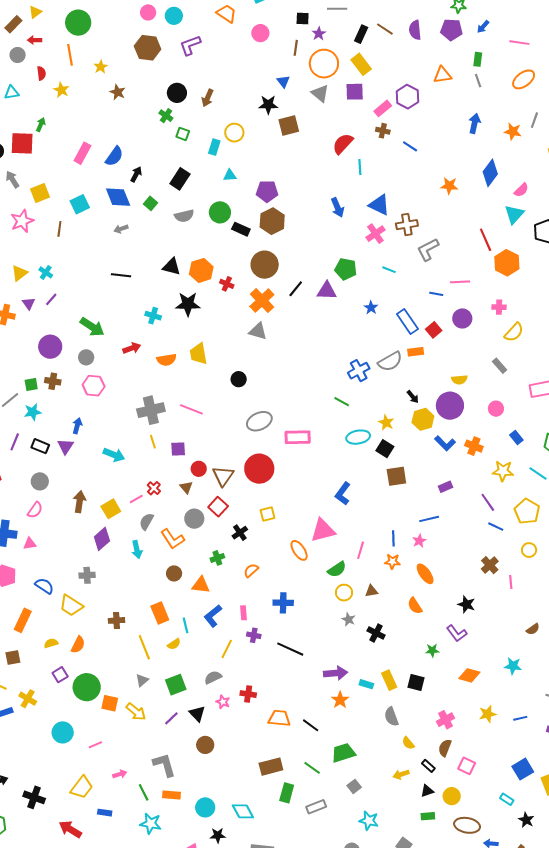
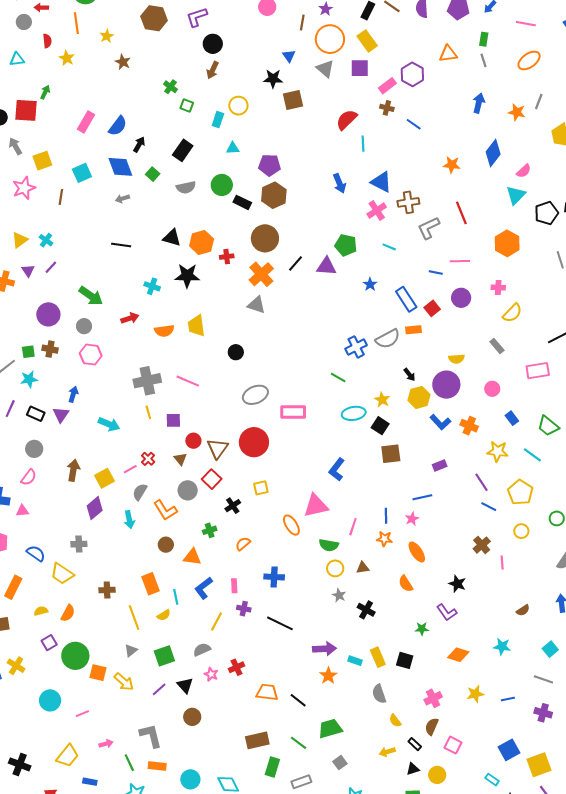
black circle: (177, 93) -> (213, 44), moved
red line: (486, 240) -> (461, 213), moved
red cross: (227, 284) -> (227, 257), turned -32
green semicircle: (337, 569) -> (329, 545), turned 42
red cross: (248, 694) -> (237, 667), turned -35

